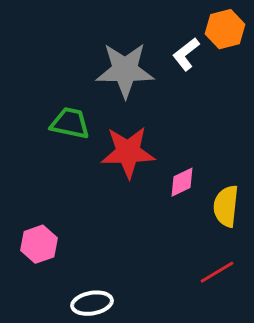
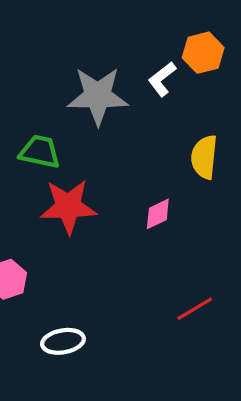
red star: (128, 152) -> (68, 207), moved
yellow semicircle: (226, 206) -> (204, 157), moved

